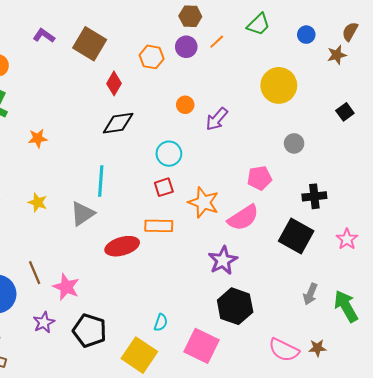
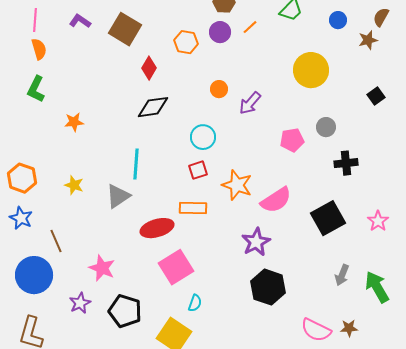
pink pentagon: (259, 178) -> (292, 140), moved
black cross: (314, 196) -> (346, 163), moved
black square: (296, 236) -> (328, 218), turned 32
brown line: (35, 273) -> (56, 241), moved
pink square: (201, 346) -> (176, 267), moved, turned 32

